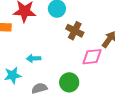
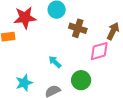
cyan arrow: (34, 58) -> (55, 62), moved, turned 56

